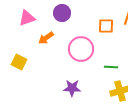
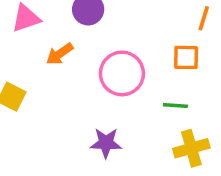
orange square: (106, 26) -> (186, 57), moved

